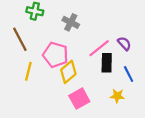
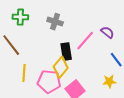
pink pentagon: (55, 55) -> (49, 81), moved
black rectangle: (107, 63) -> (66, 52), moved

